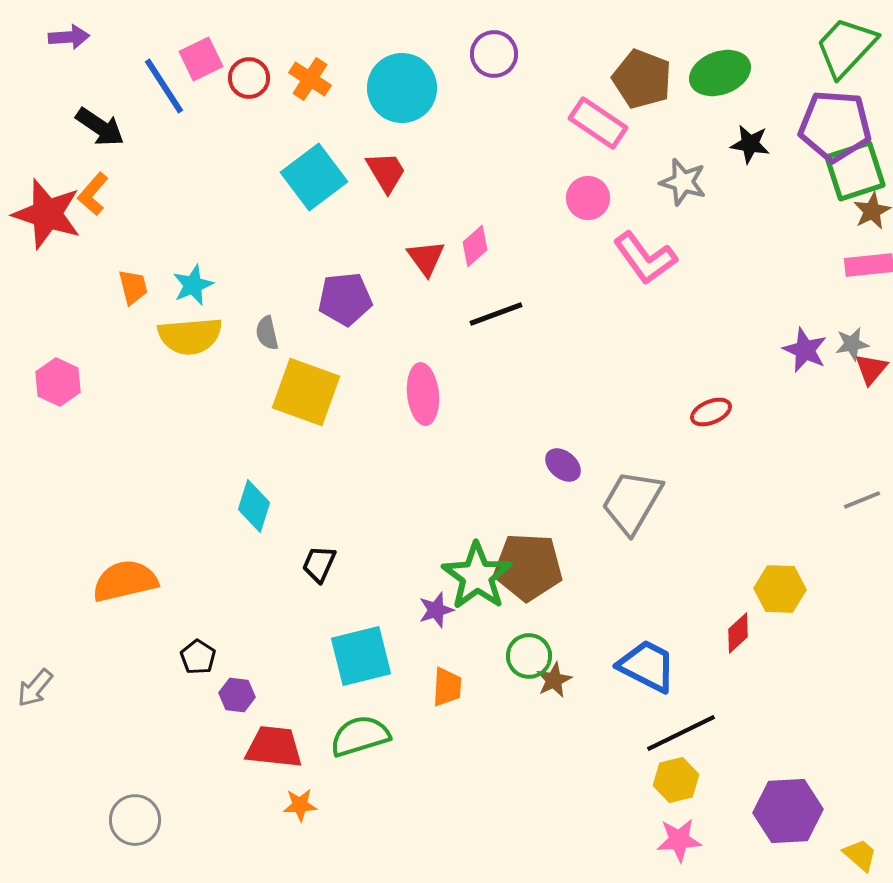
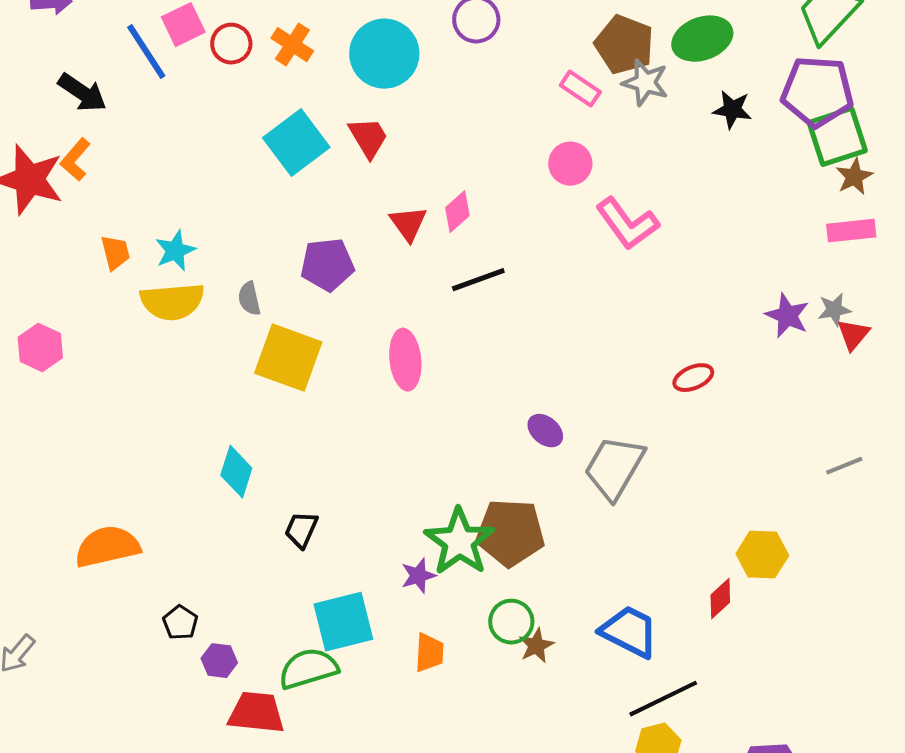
pink rectangle: (598, 123) -> (580, 89), size x0.7
gray star: (683, 182) -> (645, 83), moved
green semicircle: (360, 736) -> (308, 669), moved

